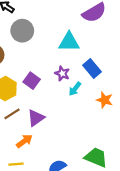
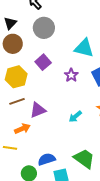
purple square: (32, 81) -> (43, 62), moved
cyan arrow: (75, 89) -> (75, 116), moved

